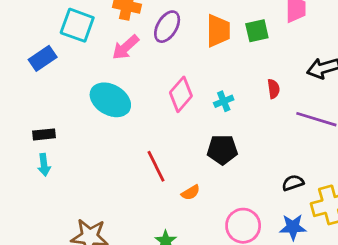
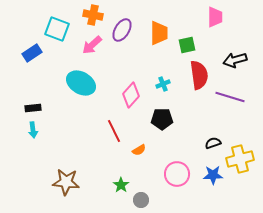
green square: (257, 31) -> (187, 45), moved
red semicircle: (274, 89) -> (199, 75), size x2.0
pink diamond: (181, 94) -> (131, 95), moved

